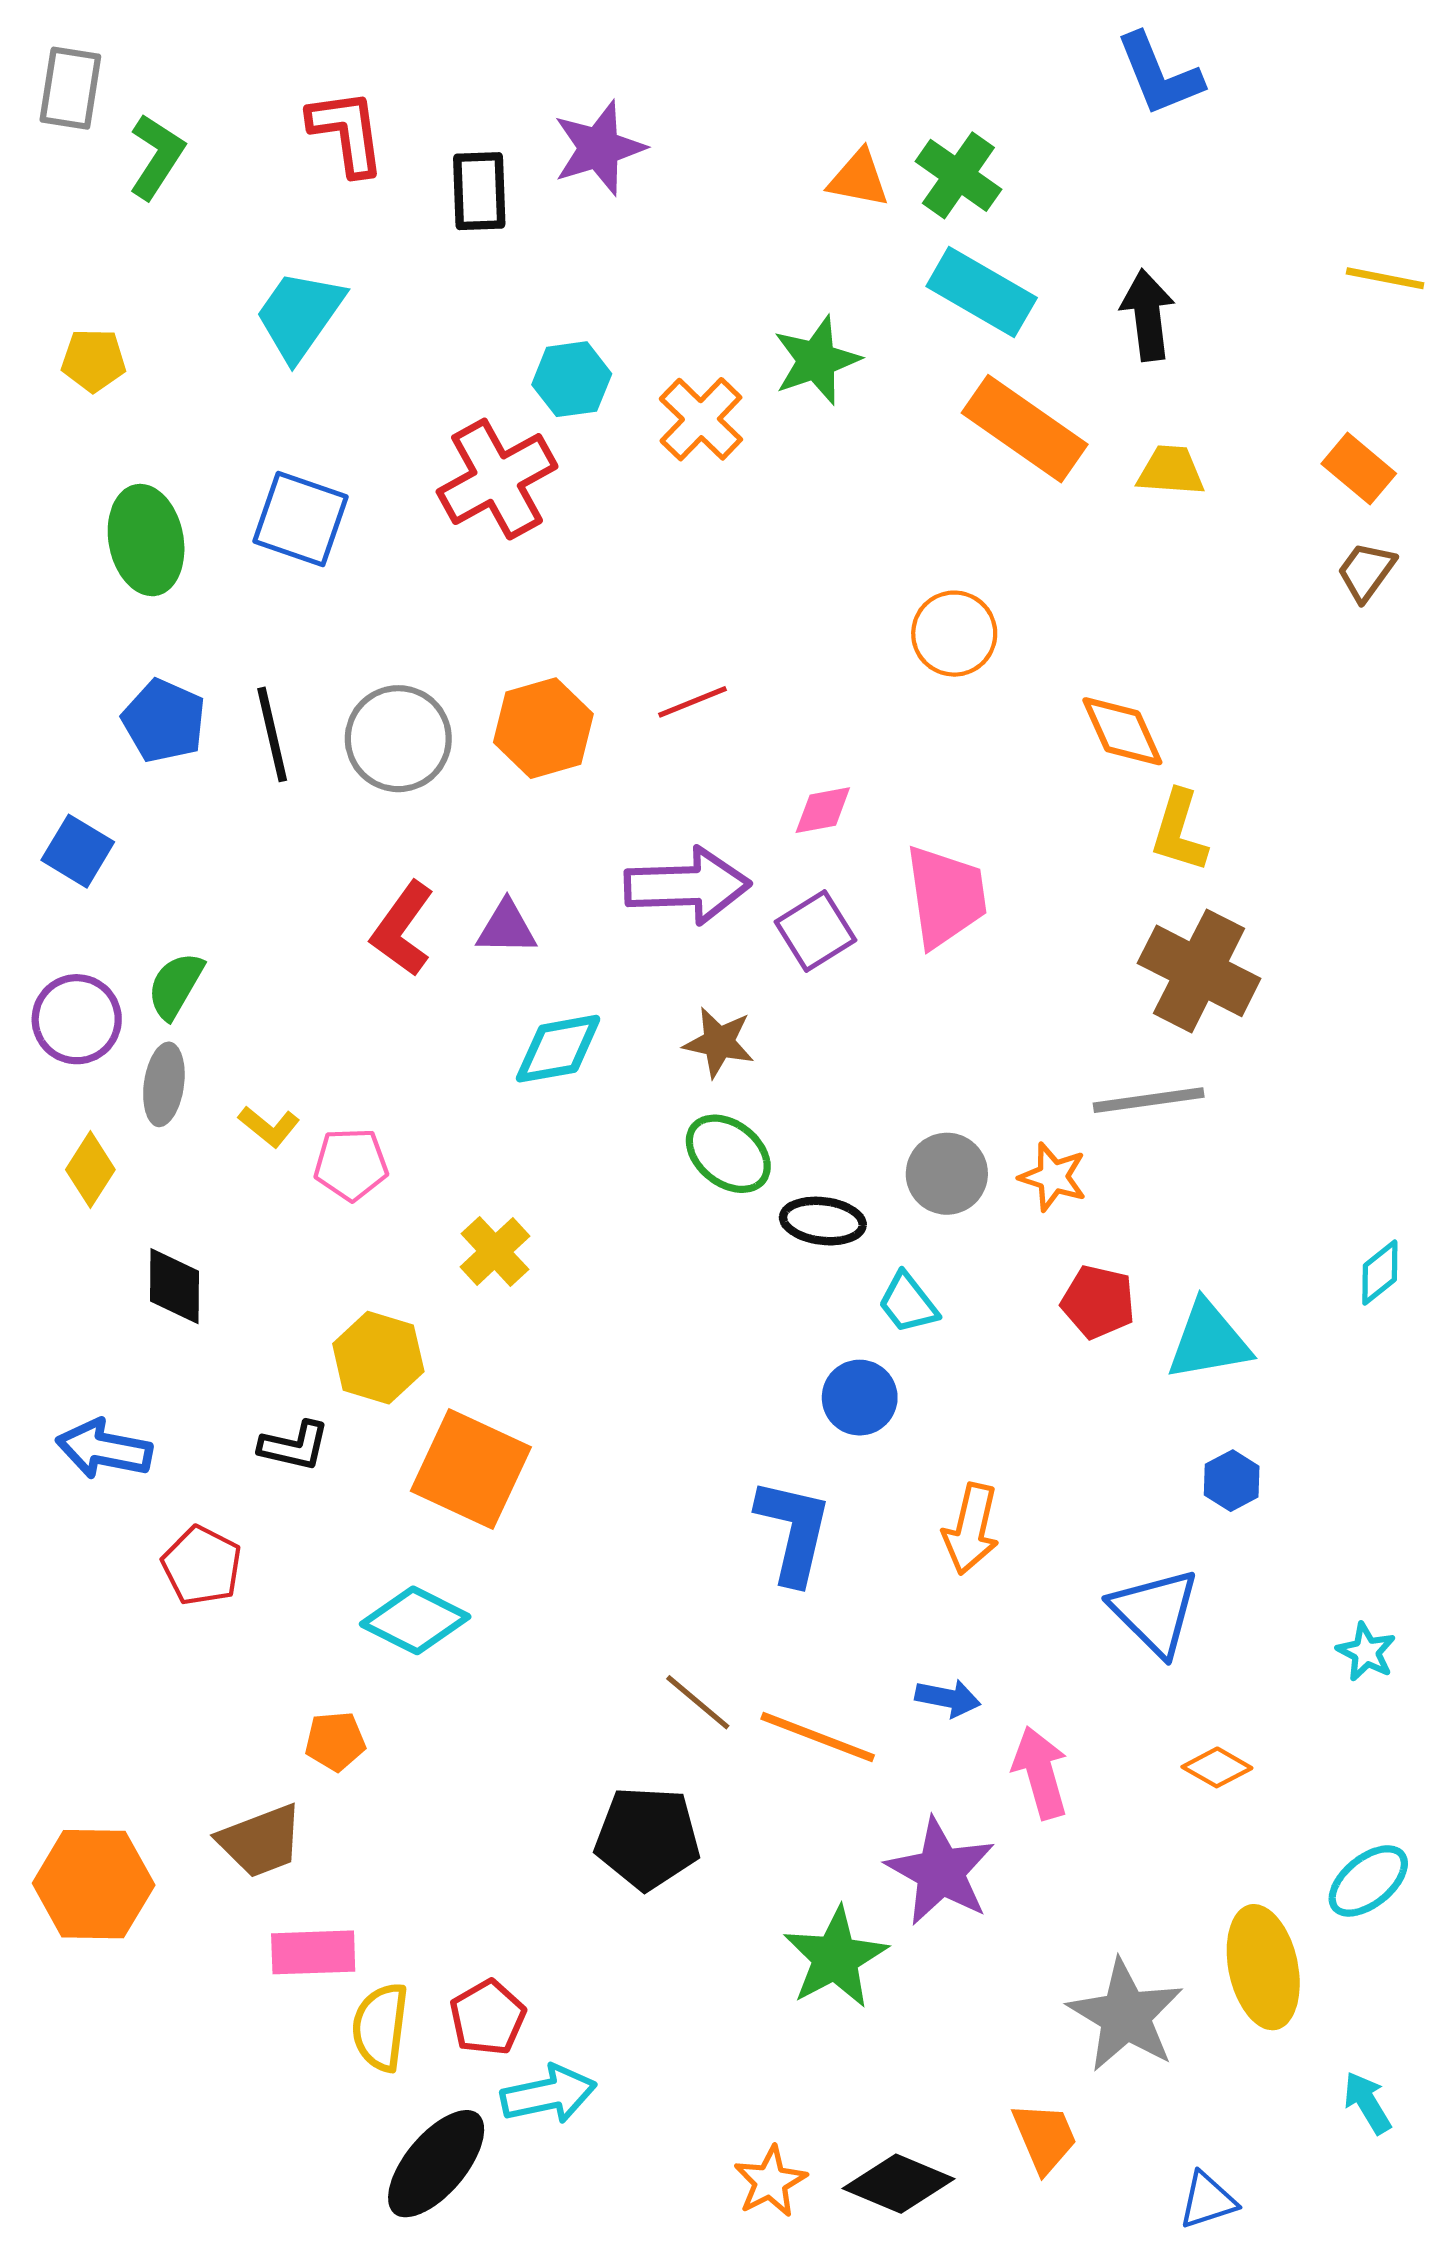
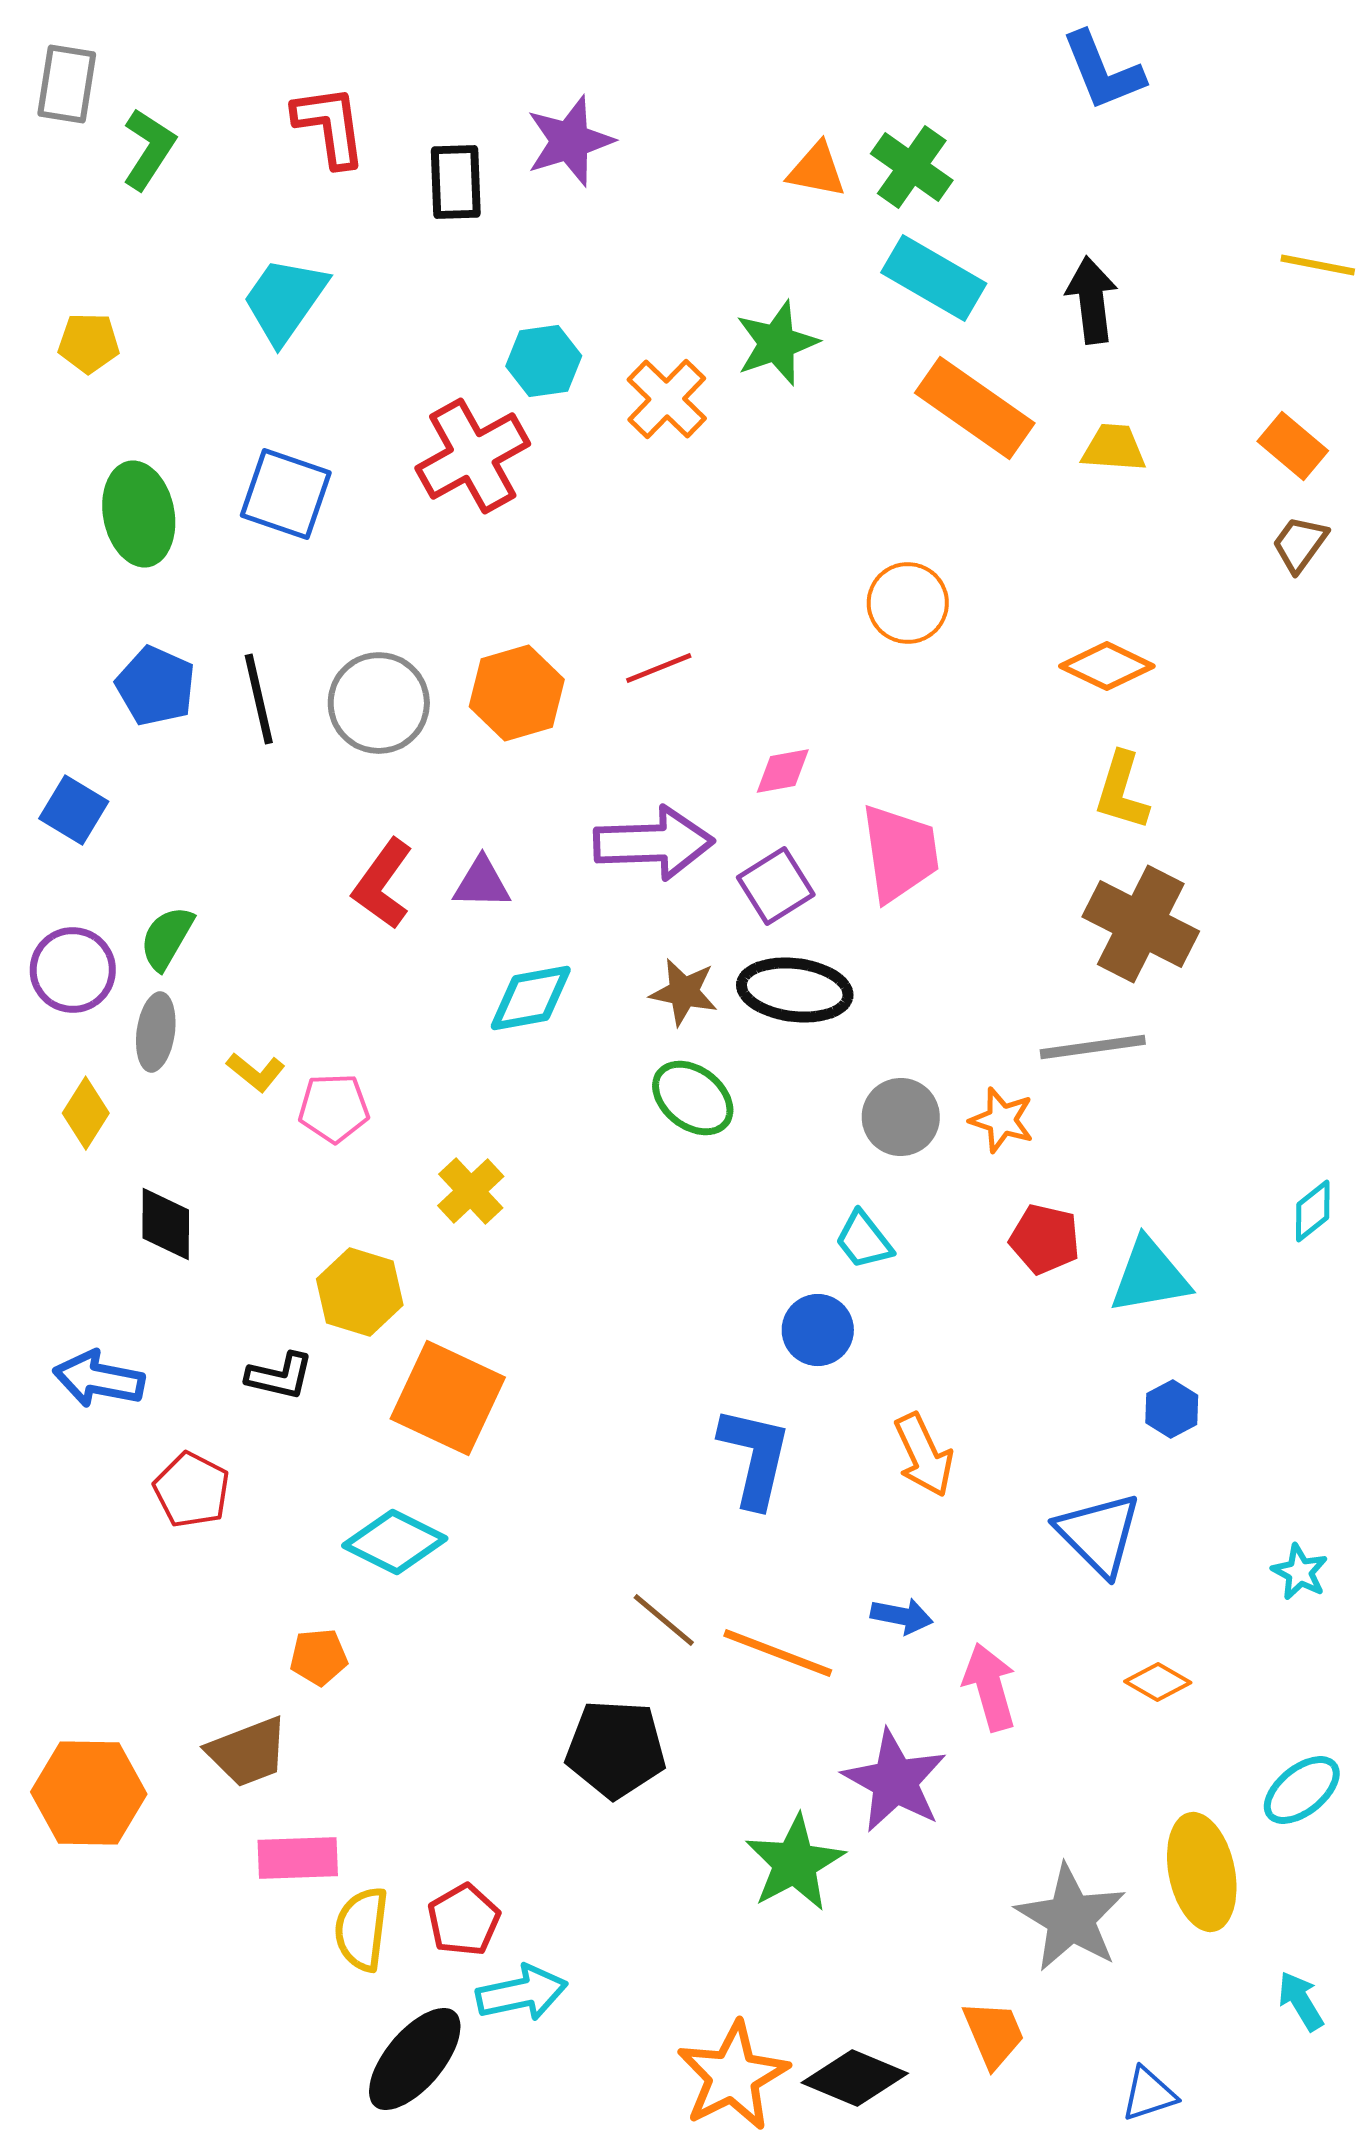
orange diamond: (1122, 731) -> (1107, 666), moved, turned -40
black ellipse: (823, 1221) -> (795, 990), moved, size x1.4
orange arrow: (971, 1529) -> (924, 1455), turned -38
orange star: (770, 2182) -> (733, 2076), size x1.6

